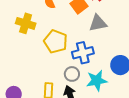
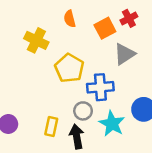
gray triangle: (98, 23) -> (124, 54), turned -30
cyan star: (97, 81) -> (112, 124), turned 30

